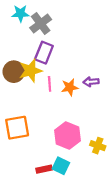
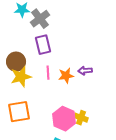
purple rectangle: (44, 53) -> (43, 45), turned -36
yellow star: (31, 71) -> (21, 77), moved
yellow cross: (98, 146) -> (81, 118), moved

